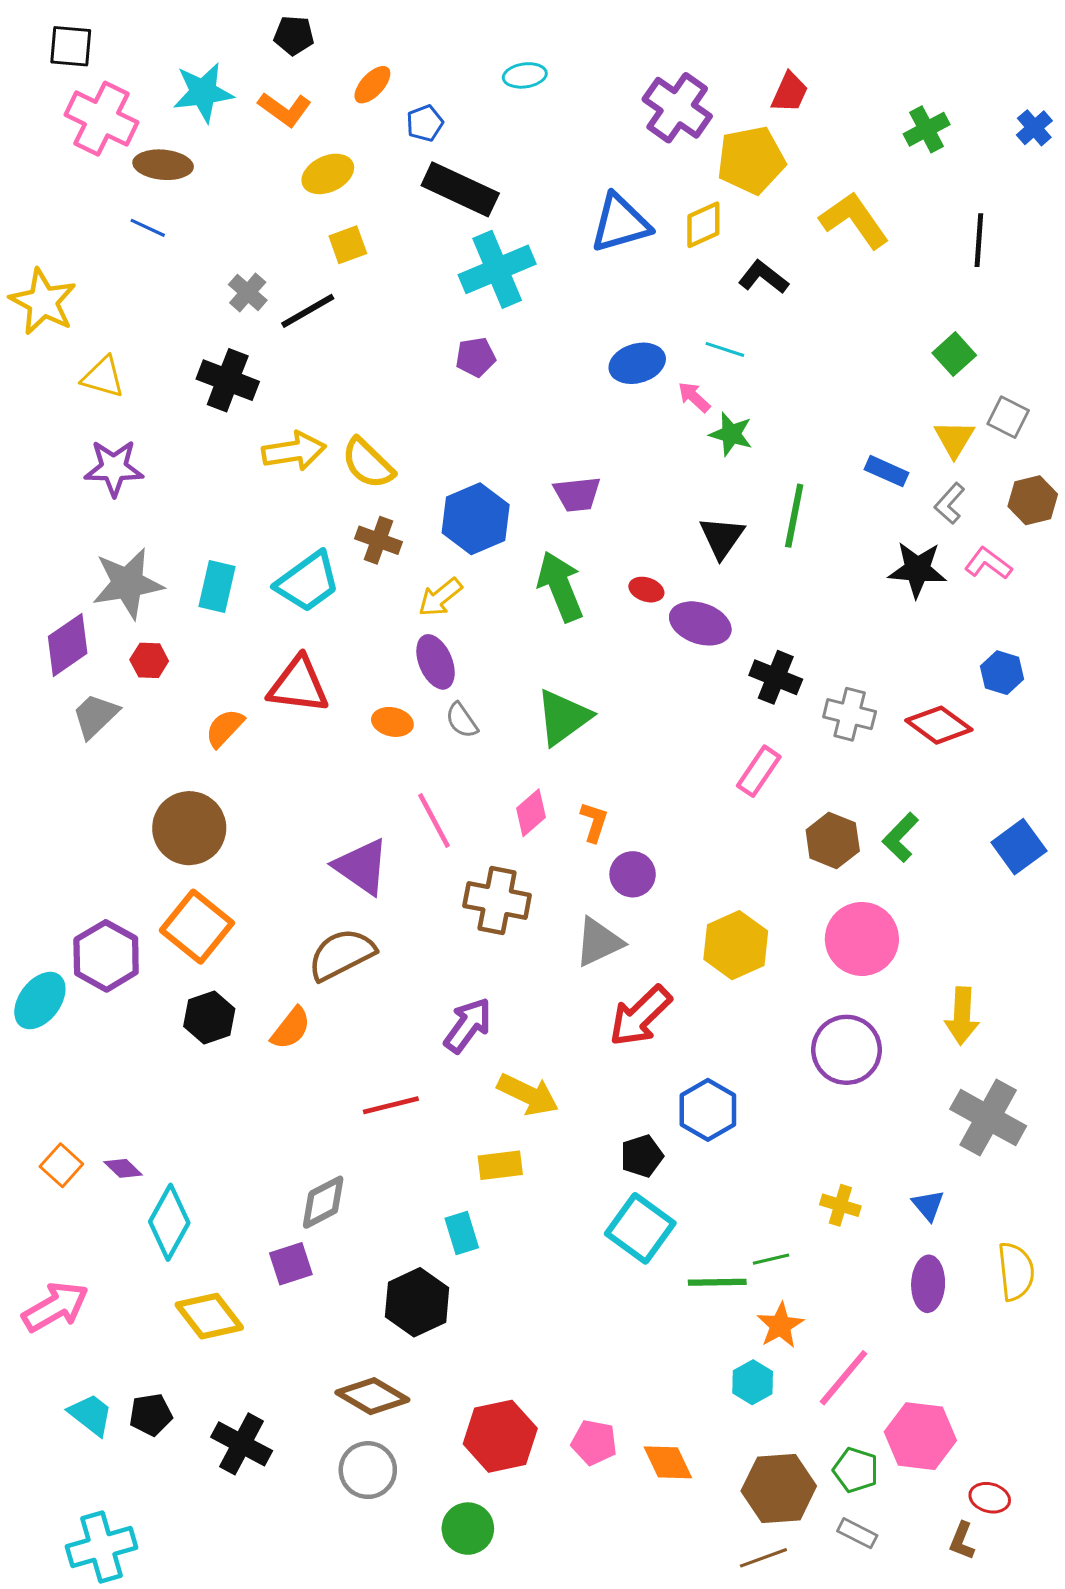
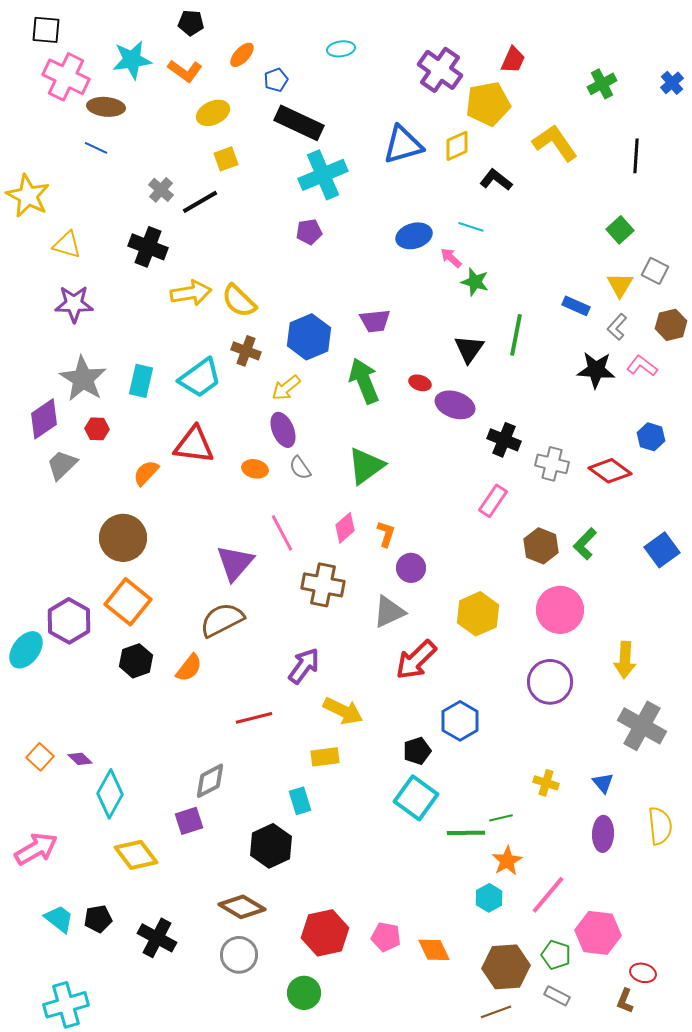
gray star: (128, 583) -> (83, 379), turned -30
purple triangle: (362, 867) -> (235, 563), turned 36

